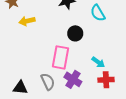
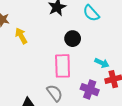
yellow arrow: (27, 21) -> (21, 36), turned 84
purple cross: (73, 79) -> (90, 90), moved

